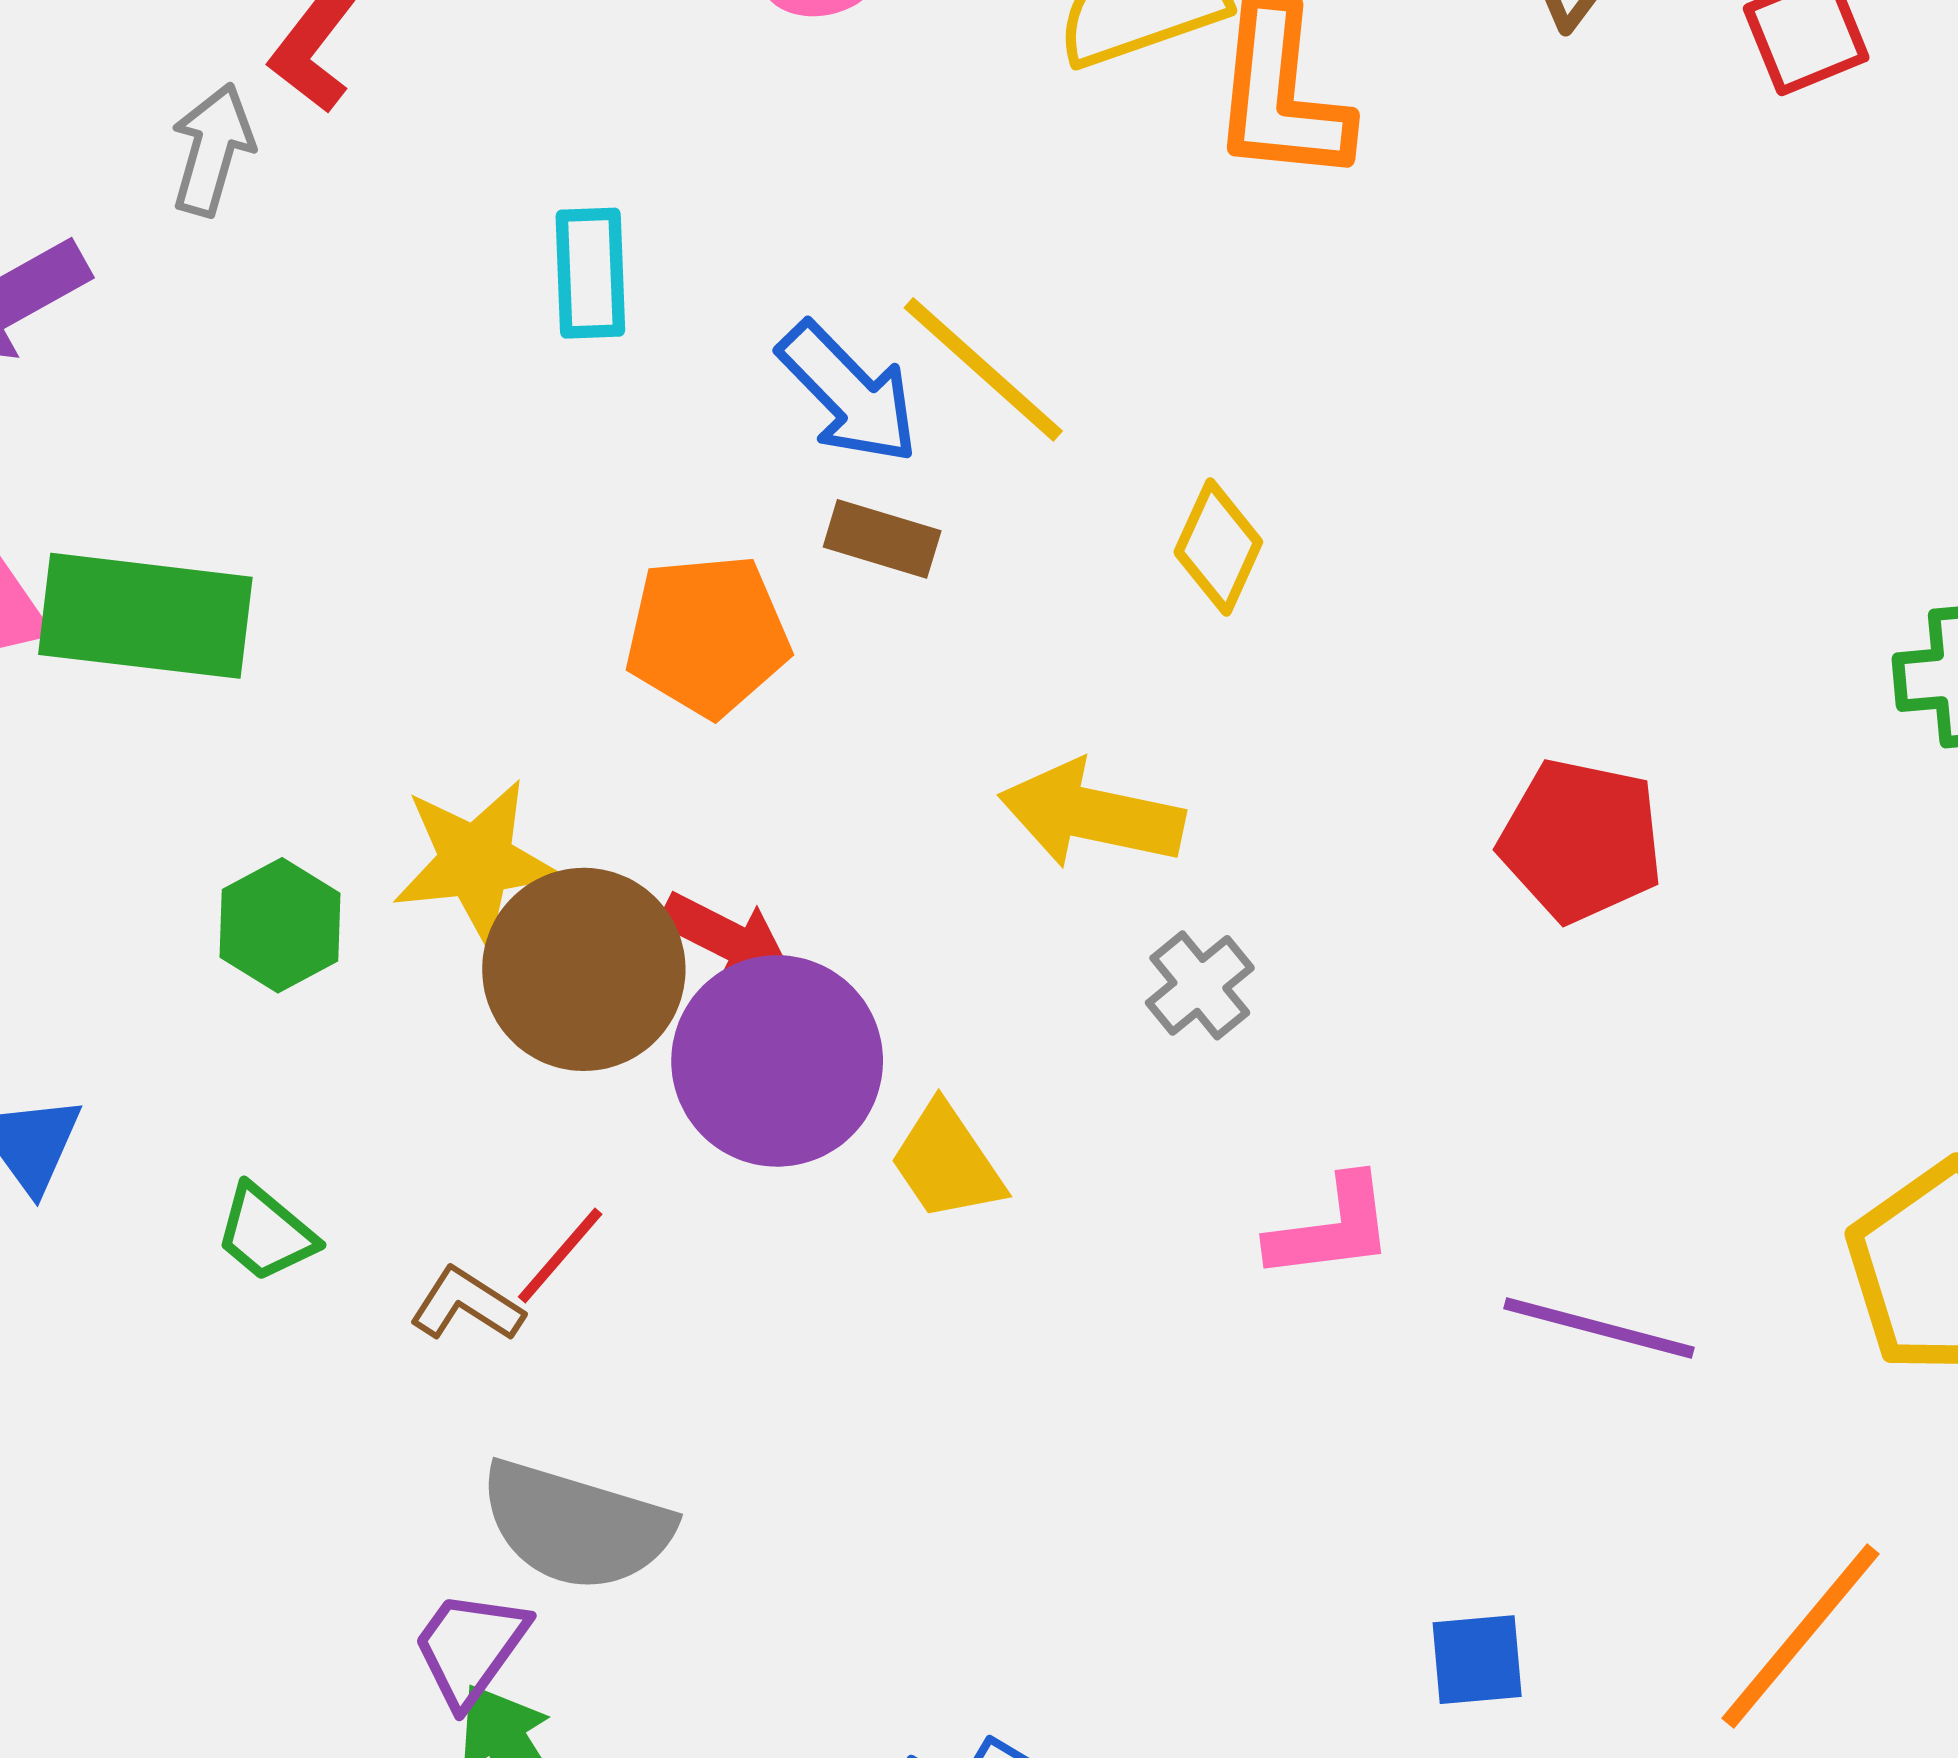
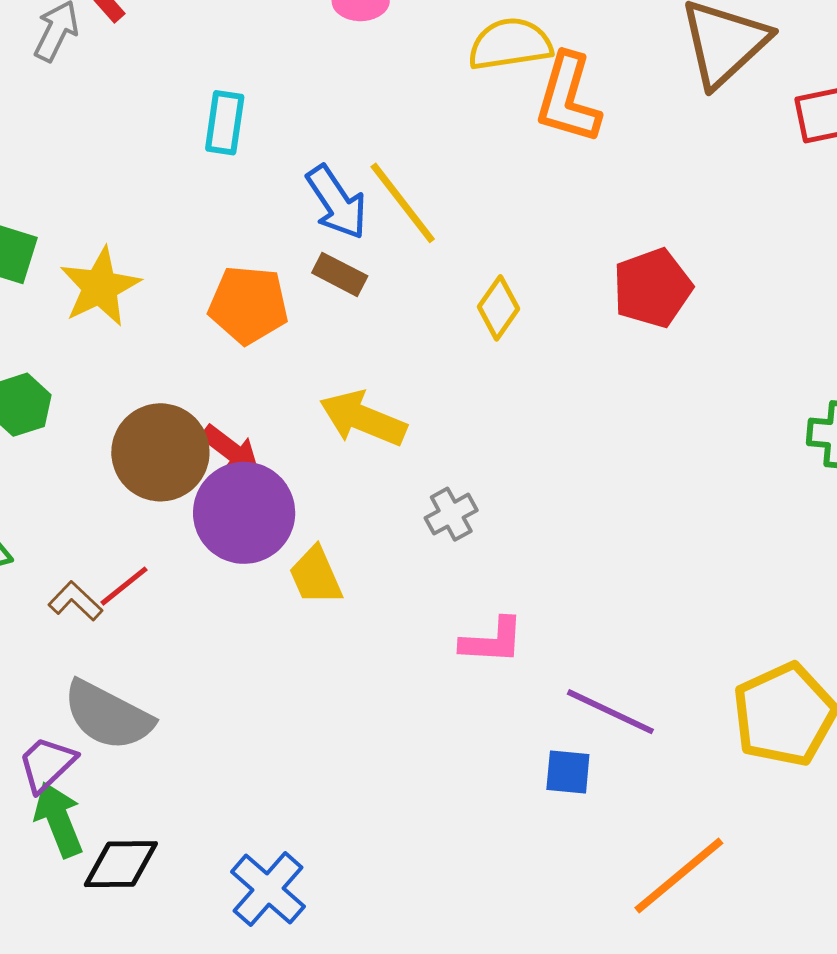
yellow arrow: (1091, 815) -> (363, 418), moved
red pentagon: (1581, 840) -> (652, 288), moved, turned 30
yellow star: (476, 861) -> (100, 287), moved, turned -30
blue square: (1477, 1660) -> (568, 772), moved

